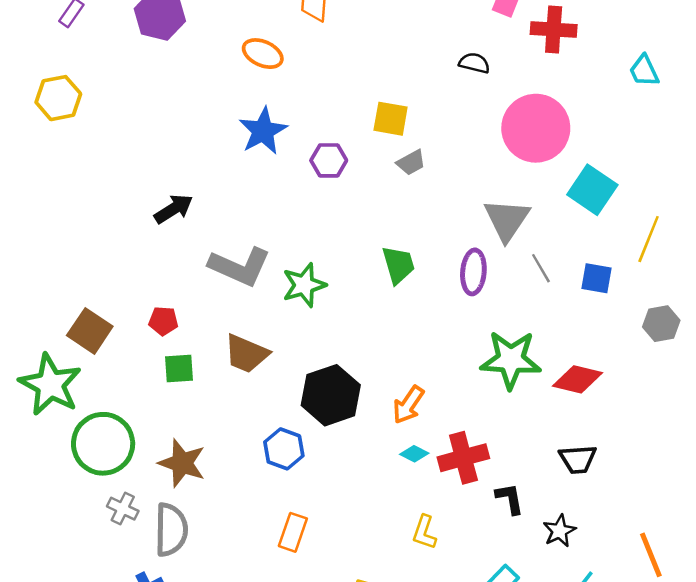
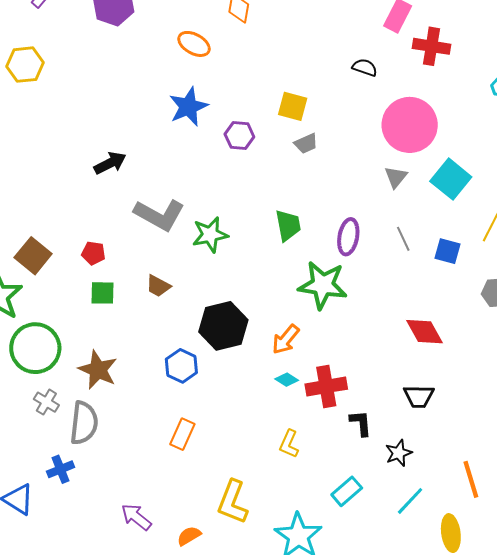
gray triangle: (507, 220) -> (396, 177), moved, size x0.6
brown trapezoid: (246, 354) -> (158, 286), size x0.7
green star: (511, 360) -> (323, 285), moved
red diamond: (577, 379) -> (425, 332), turned 42

